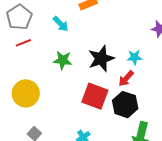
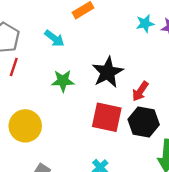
red line: (23, 43) -> (14, 67), turned -42
cyan star: (134, 57) -> (145, 24), moved

